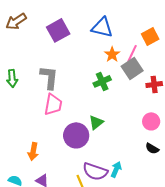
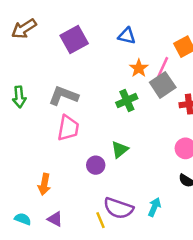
blue triangle: (102, 27) -> (127, 36), size x0.7
gray L-shape: (49, 77) -> (63, 96), turned -75
purple circle: (76, 135) -> (96, 165), size x0.6
cyan arrow: (116, 169) -> (154, 207), moved

